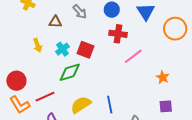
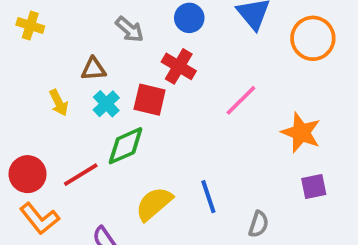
brown triangle: (55, 22) -> (93, 69), moved
red cross: (118, 34) -> (179, 66), moved, turned 30
orange star: (163, 77) -> (301, 133), size x1.5
red line: (45, 97) -> (81, 175), moved

